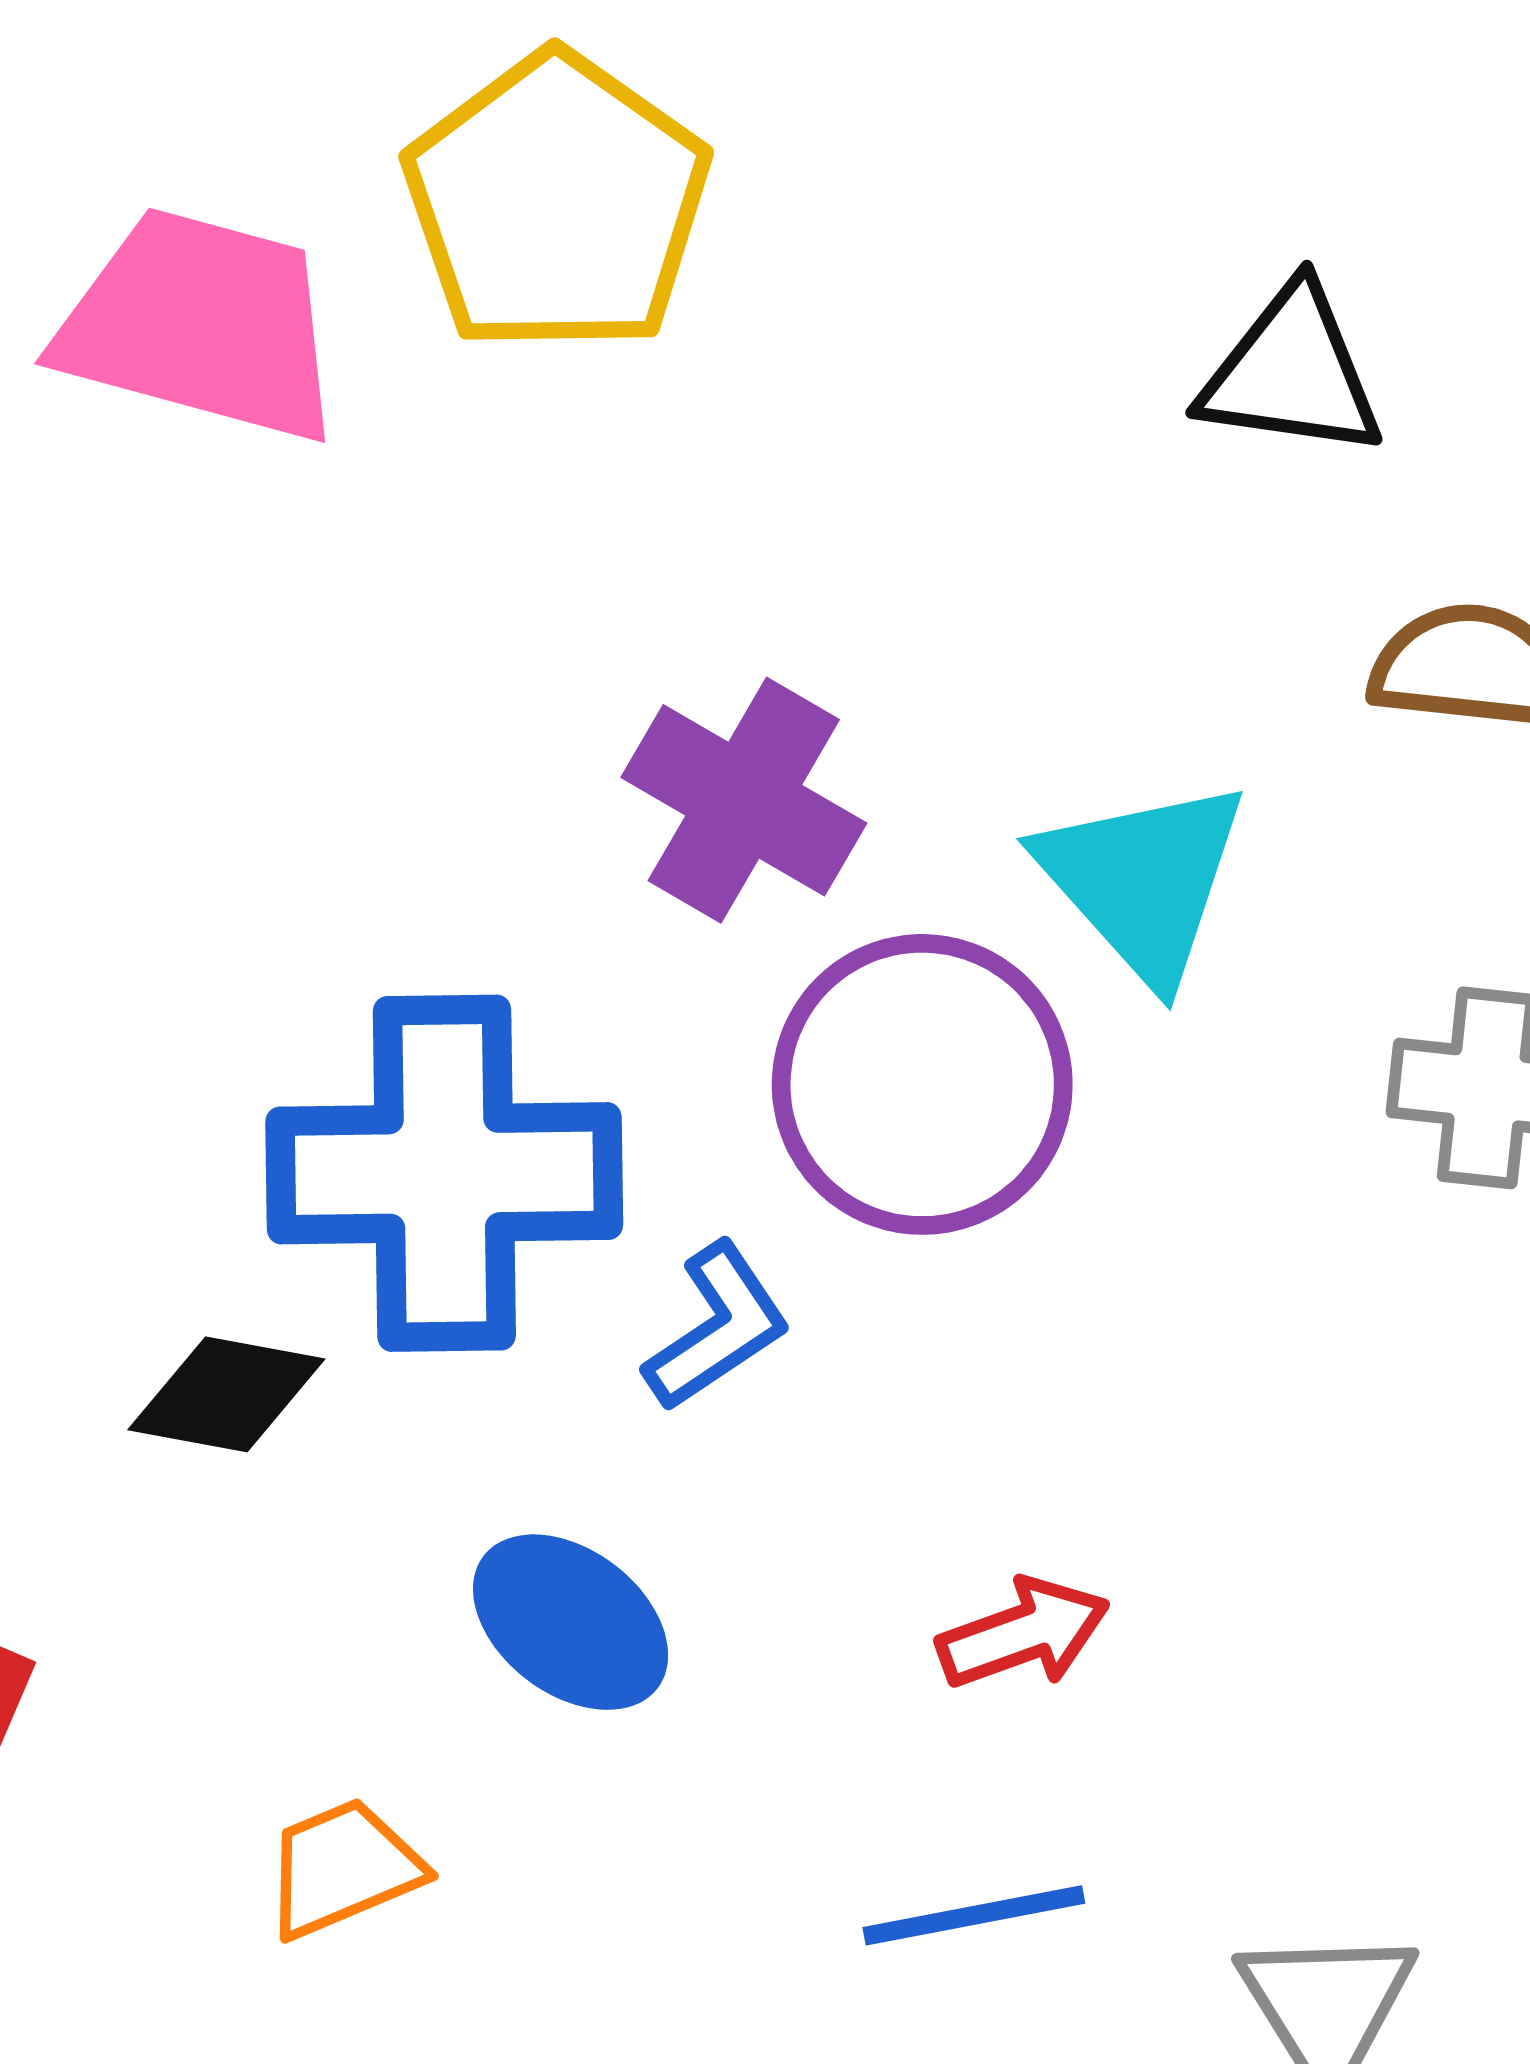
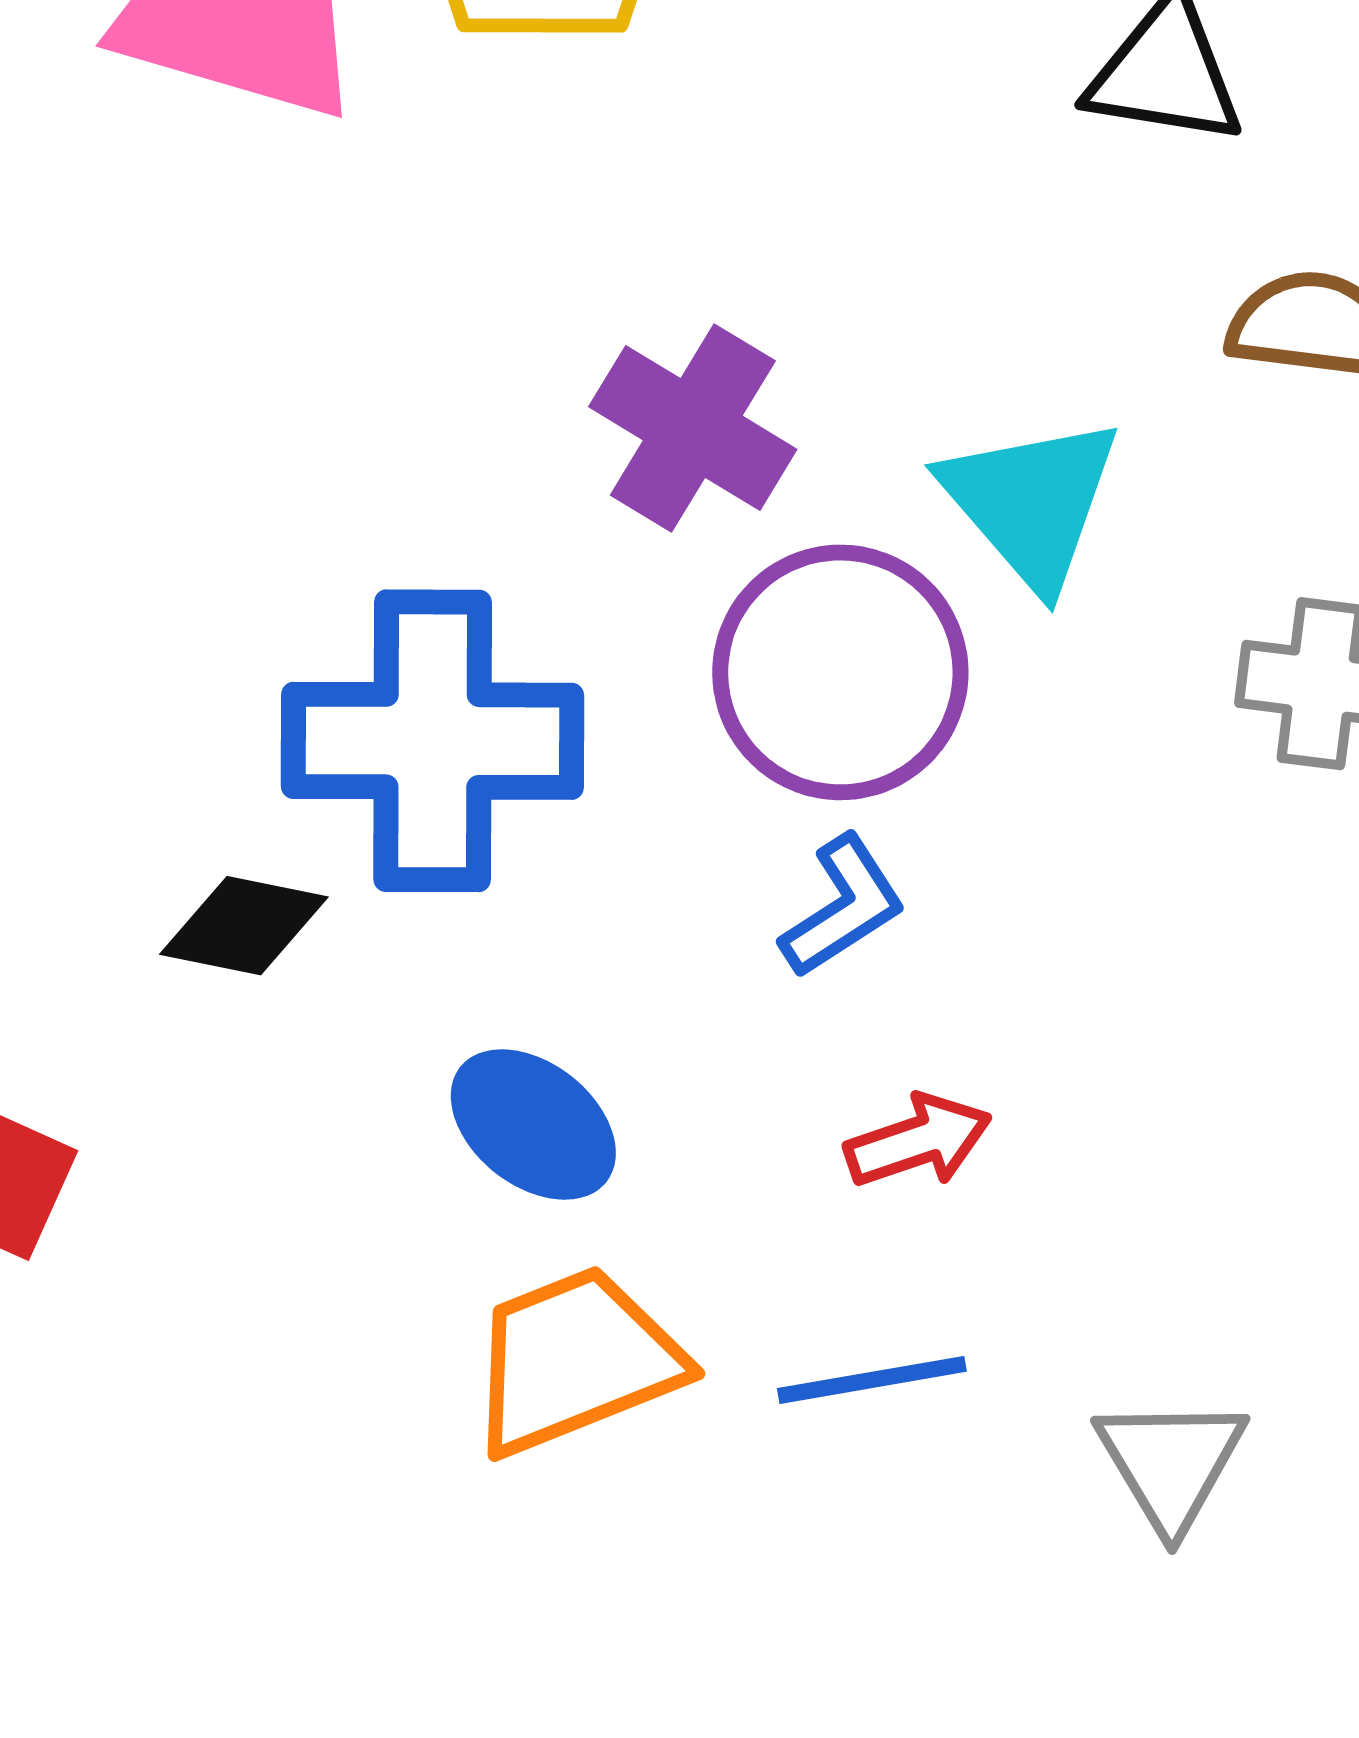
blue L-shape: (717, 1327) -> (843, 907), moved
orange trapezoid: (343, 1868) -> (575, 1361), moved, size x1.6

